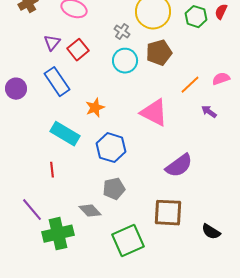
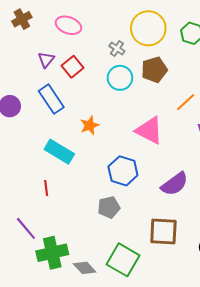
blue hexagon: (111, 148) -> (123, 171), moved
gray diamond: (90, 211) -> (85, 268), moved
green square: (128, 241) -> (123, 260), turned -36

